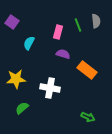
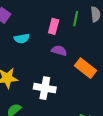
green line: (78, 25) -> (76, 19), turned 32
cyan semicircle: (29, 43) -> (22, 38), turned -128

